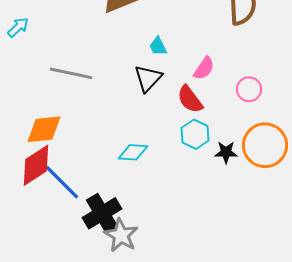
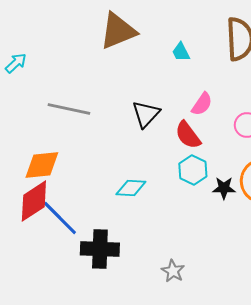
cyan trapezoid: (158, 46) -> (181, 52), moved
black cross: (102, 213) -> (100, 249), turned 33
gray star: (121, 235) -> (173, 271), moved, size x0.7

